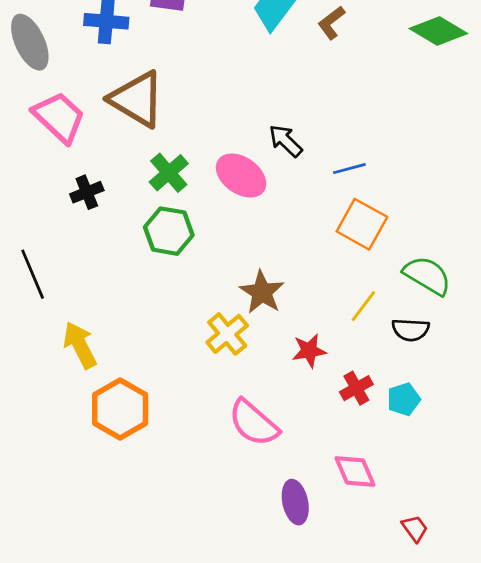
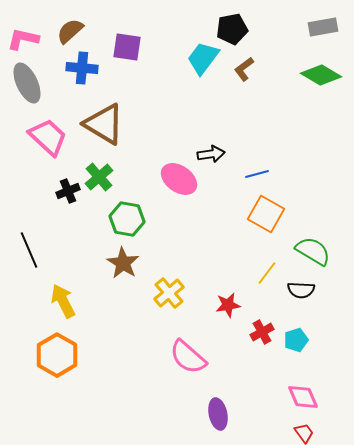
black arrow: (286, 141) -> (211, 154), turned 128
green cross: (169, 173) -> (99, 177), moved
brown star: (262, 292) -> (123, 263), moved
orange hexagon: (120, 409) -> (57, 355), moved
pink diamond: (355, 472) -> (303, 397), moved

